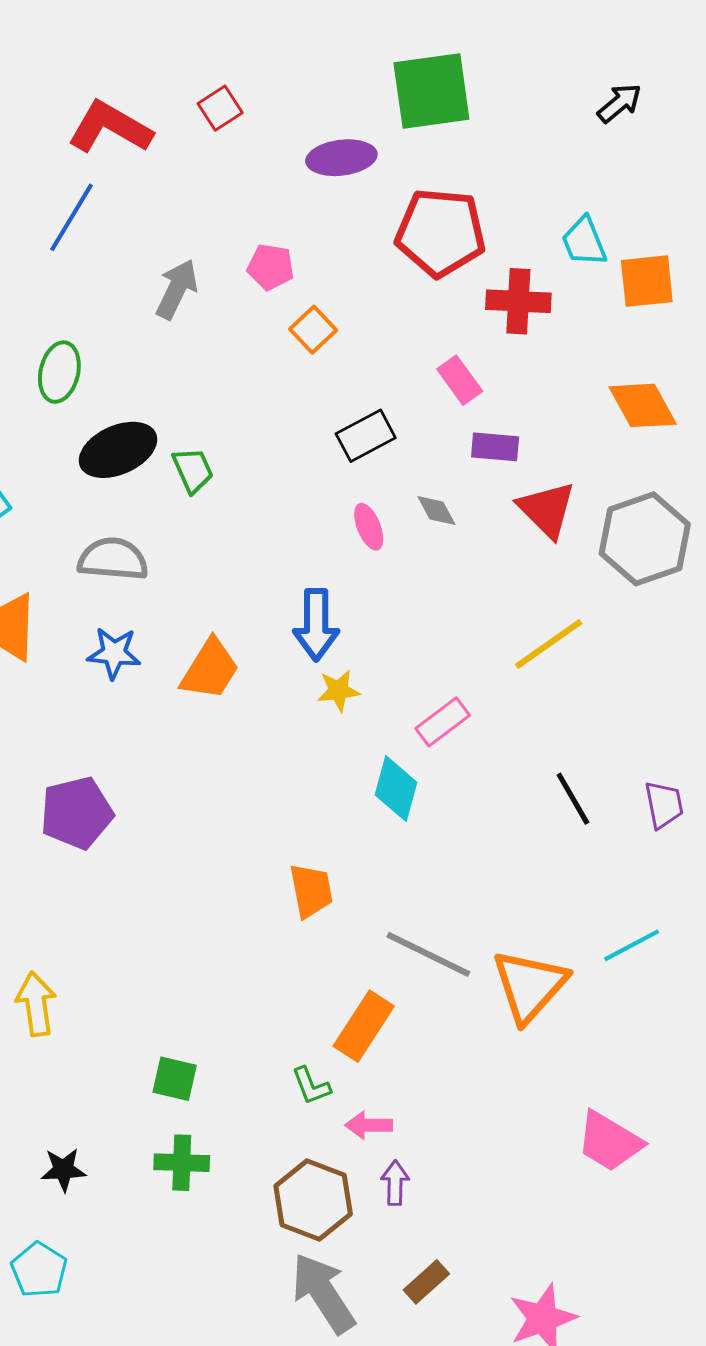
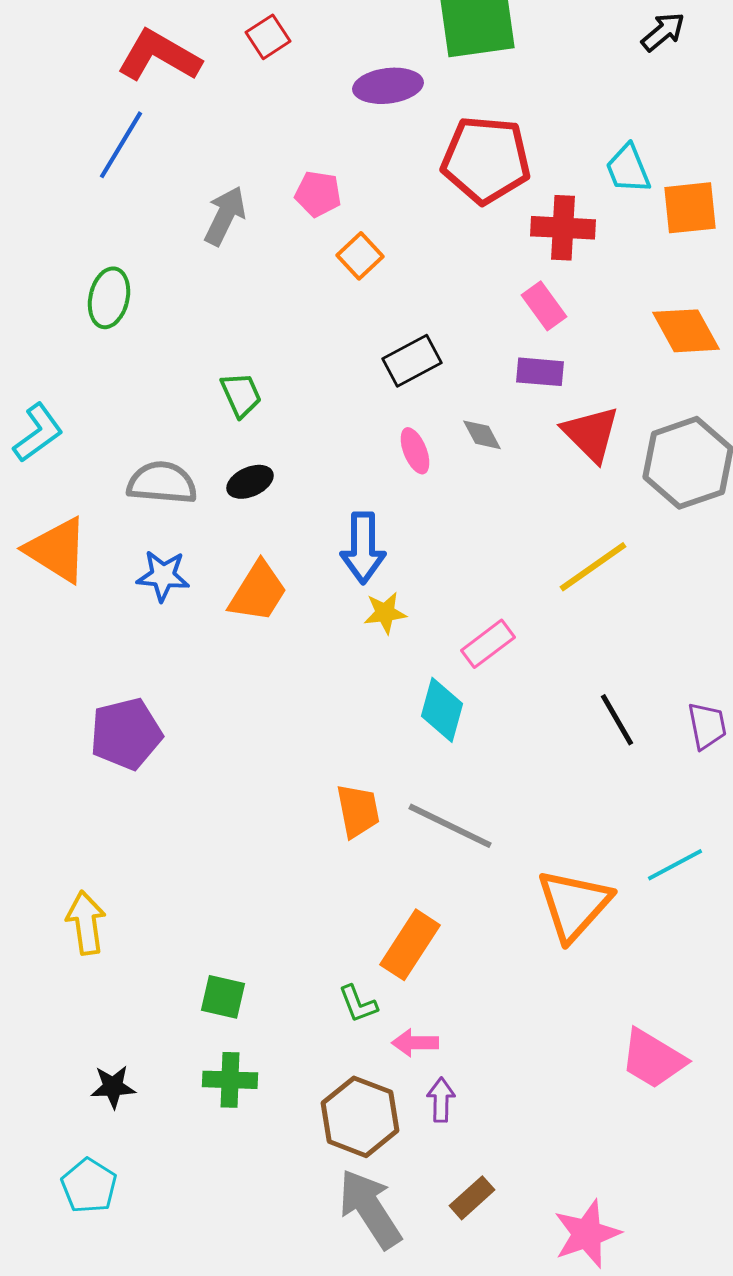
pink rectangle: (460, 380) -> (544, 306), moved
black ellipse: (118, 450) -> (250, 482), moved, size x0.6
gray line: (428, 954) -> (450, 826), moved

